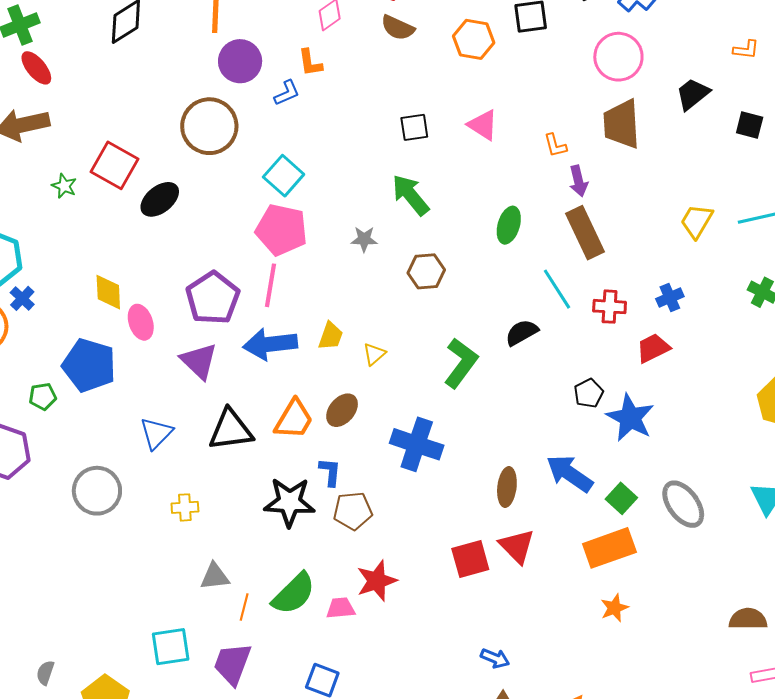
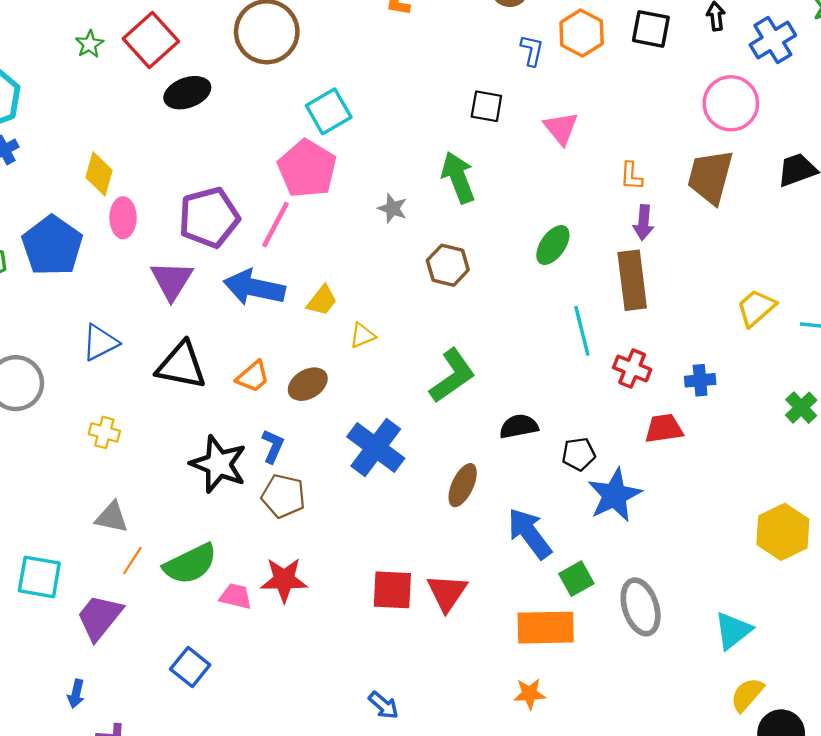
blue L-shape: (287, 93) -> (532, 50), moved, turned -72
black semicircle: (522, 332) -> (519, 426), moved
orange trapezoid: (294, 419) -> (253, 377), size x0.7
brown ellipse: (507, 487) -> (463, 485), moved

